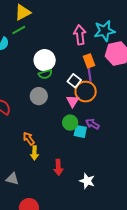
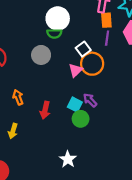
orange rectangle: (89, 61) -> (106, 20), moved
purple line: (90, 75) -> (107, 38), moved
green circle: (70, 123) -> (81, 119), moved
yellow arrow: (34, 153) -> (13, 131), moved
red arrow: (58, 167) -> (45, 110), moved

